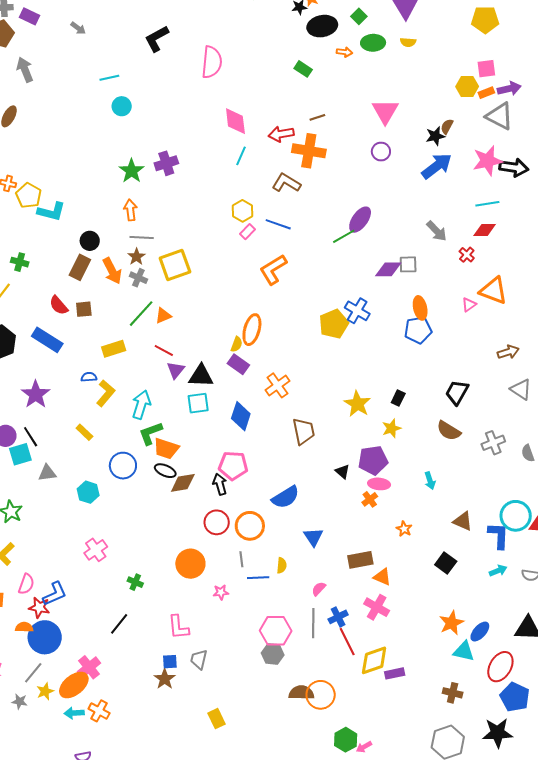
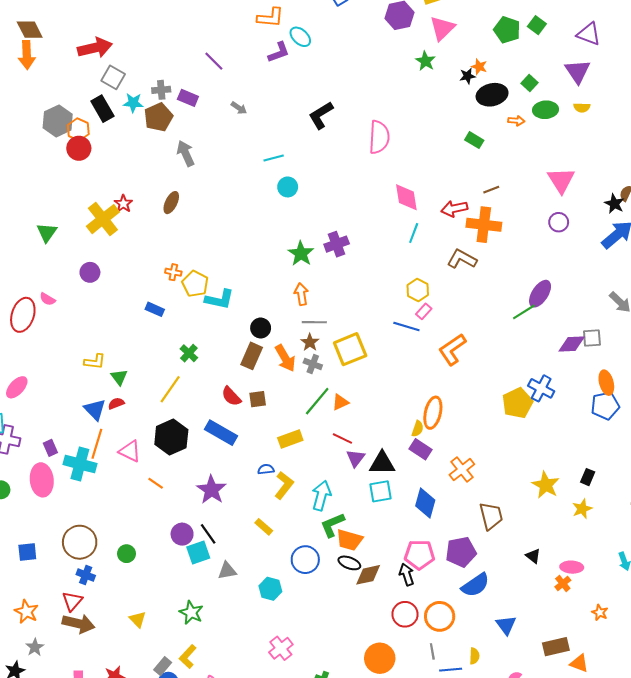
black star: (435, 136) -> (614, 204), turned -30
blue line: (278, 224) -> (406, 326), moved
green cross: (20, 262) -> (189, 353), turned 30
purple pentagon: (373, 460) -> (461, 552), moved

